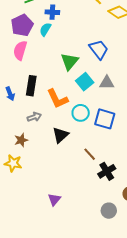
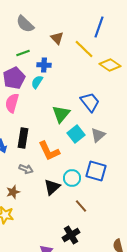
gray triangle: (107, 83) -> (98, 135), turned -42
cyan circle: (81, 113) -> (72, 178), moved
gray arrow: (34, 117) -> (26, 169), turned 40
black cross: (107, 171) -> (71, 235), moved

